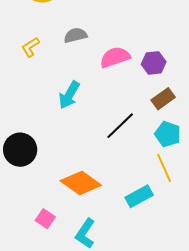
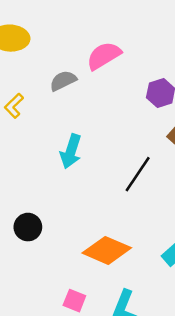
pink semicircle: (115, 57) -> (104, 56), moved
black circle: (20, 150) -> (28, 227), size x0.7

